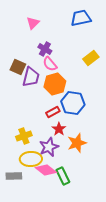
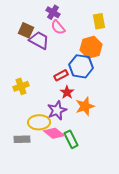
yellow rectangle: (91, 58) -> (99, 21), turned -63
purple trapezoid: (31, 77) -> (39, 40), turned -75
orange hexagon: (55, 84) -> (91, 47), moved
yellow cross: (24, 136) -> (21, 86), moved

